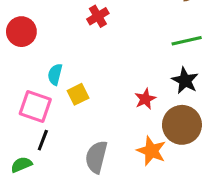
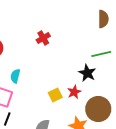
black star: (185, 81) -> (87, 73), moved
yellow square: (78, 94) -> (55, 95), moved

